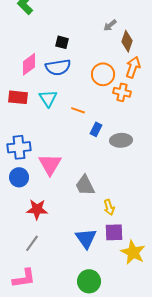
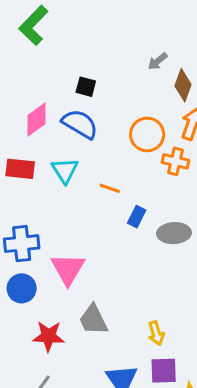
blue semicircle: (58, 67) -> (80, 124), turned -140
gray trapezoid: (85, 185) -> (93, 320), moved

